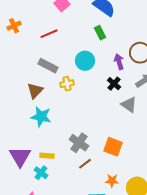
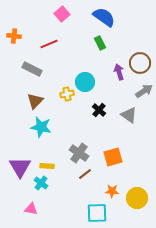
orange cross: (14, 26) -> (14, 36), turned 32
cyan circle: (85, 61) -> (85, 82), moved
gray rectangle: (48, 66) -> (32, 69), moved
black cross: (114, 84) -> (99, 110), moved
orange square: (113, 147) -> (113, 157), turned -36

